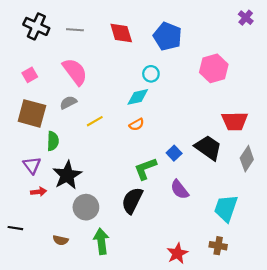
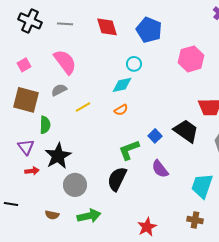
green arrow: (101, 241) -> (89, 216), turned 85
red star: (177, 253) -> (147, 227), moved

